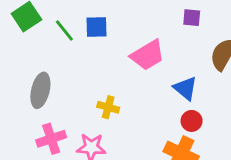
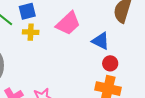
yellow cross: (108, 107) -> (31, 32), moved

